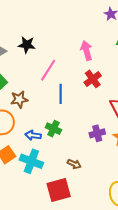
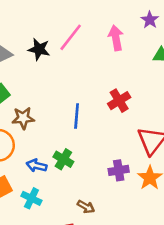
pink arrow: (86, 51) -> (116, 38), moved
pink line: (48, 70) -> (71, 37), moved
cyan cross: (31, 161) -> (31, 198), size x0.7

